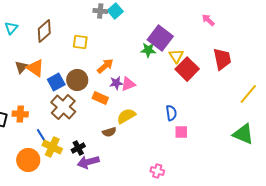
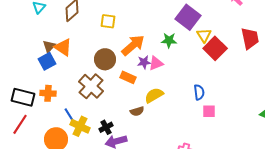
green star: (148, 50) -> (169, 40), moved
orange arrow: (105, 66) -> (133, 45), size x1.4
blue square: (56, 82) -> (47, 61), moved

